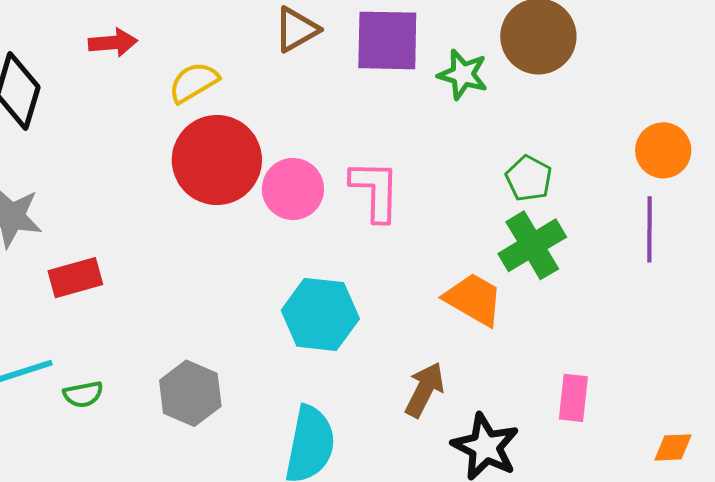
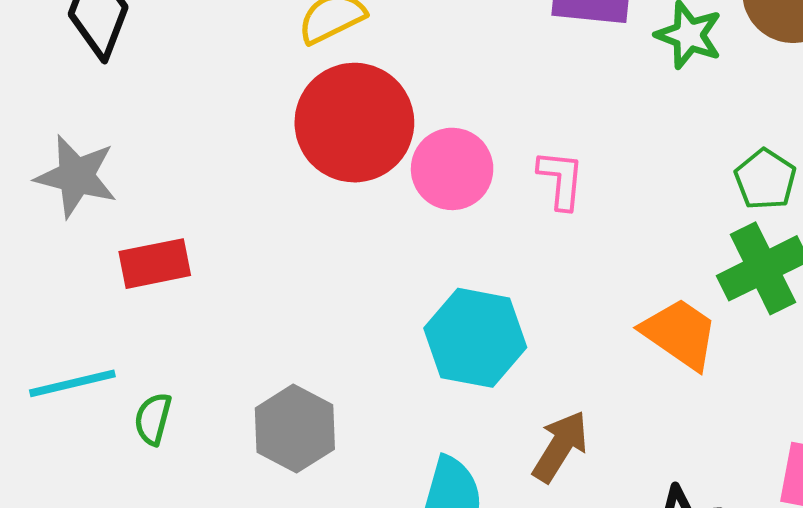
pink L-shape: (375, 191) -> (561, 180), size x0.7
brown arrow: (425, 390) -> (560, 446), moved
green semicircle: (83, 394) -> (153, 419), turned 111

